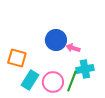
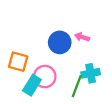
pink arrow: (73, 48) -> (82, 37), moved
pink circle: (53, 82) -> (45, 77), moved

